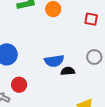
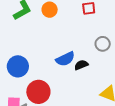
red circle: (19, 85) -> (38, 92), size x1.5

